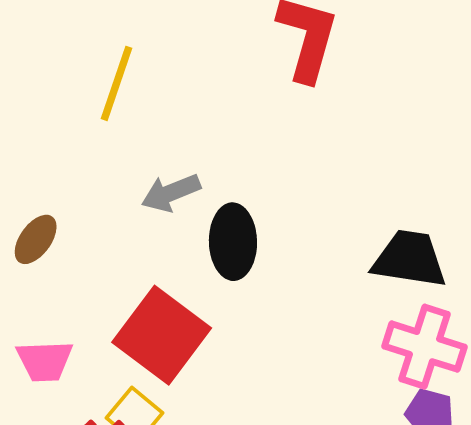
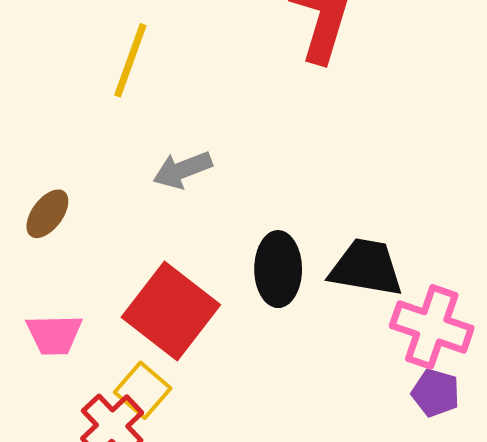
black ellipse: (233, 242) -> (278, 269), moved
black trapezoid: (409, 259) -> (366, 268), moved

